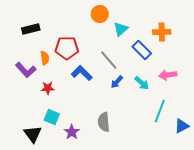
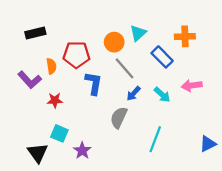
orange circle: (100, 14) -> (114, 42), moved
blue L-shape: (82, 73) -> (94, 83), turned 55
cyan line: (160, 111) -> (155, 139), moved
gray semicircle: (104, 122) -> (119, 117), moved, turned 30

